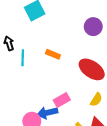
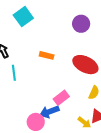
cyan line: (23, 58) -> (14, 73), moved

